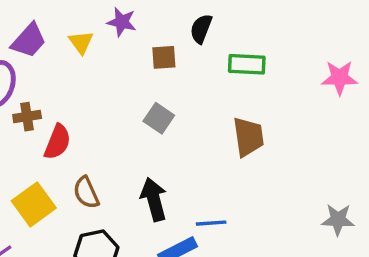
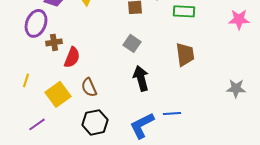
black arrow: (154, 199) -> (141, 78), moved
gray star: (338, 220) -> (236, 88), moved
blue line: (211, 223) -> (172, 113), moved

